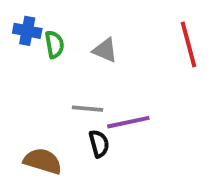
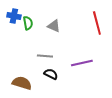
purple line: (128, 122) -> (82, 63), moved
black semicircle: (99, 144) -> (51, 74), turned -48

